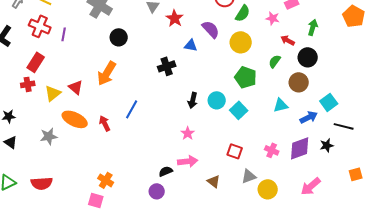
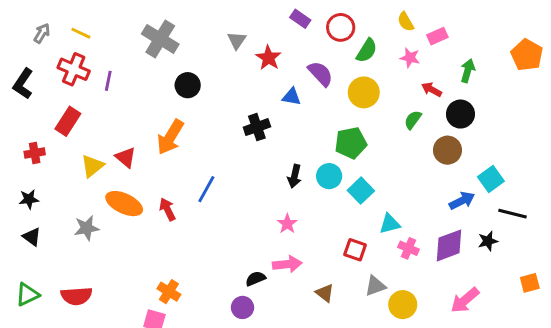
green pentagon: (246, 77) -> (351, 143), moved, turned -30
red cross: (28, 84) -> (35, 153), moved
cyan triangle: (281, 105) -> (390, 224), moved

